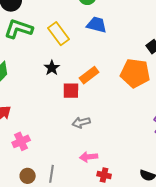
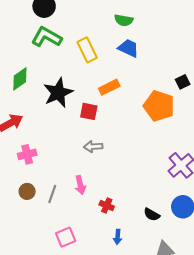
black star: (52, 68) -> (58, 93), moved, size x1.8
orange rectangle: (89, 75) -> (109, 87), moved
pink arrow: (89, 157) -> (80, 185), moved, turned -108

